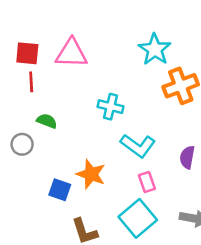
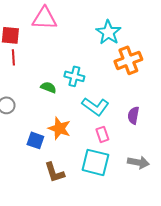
pink triangle: (71, 53) -> (44, 18), moved
green semicircle: (47, 121) -> (48, 87), moved
cyan square: (138, 218) -> (95, 162), turned -36

